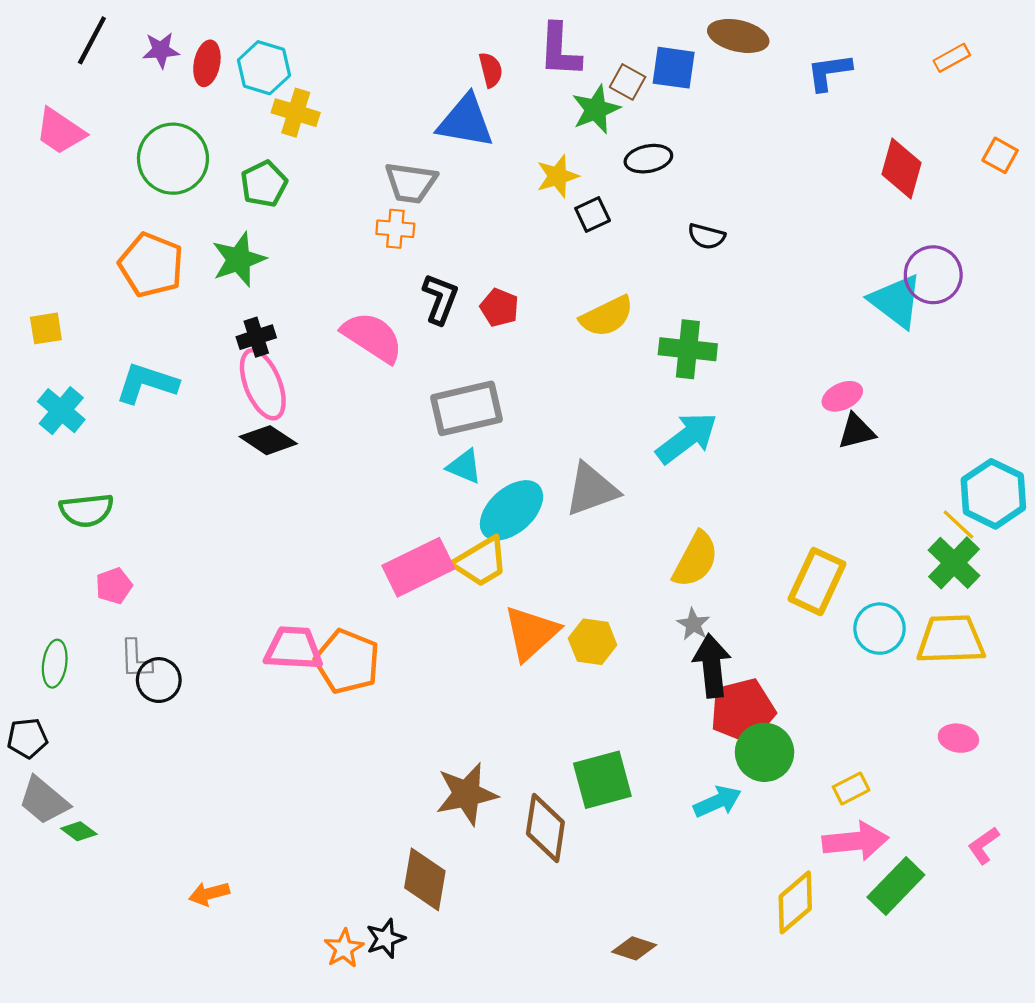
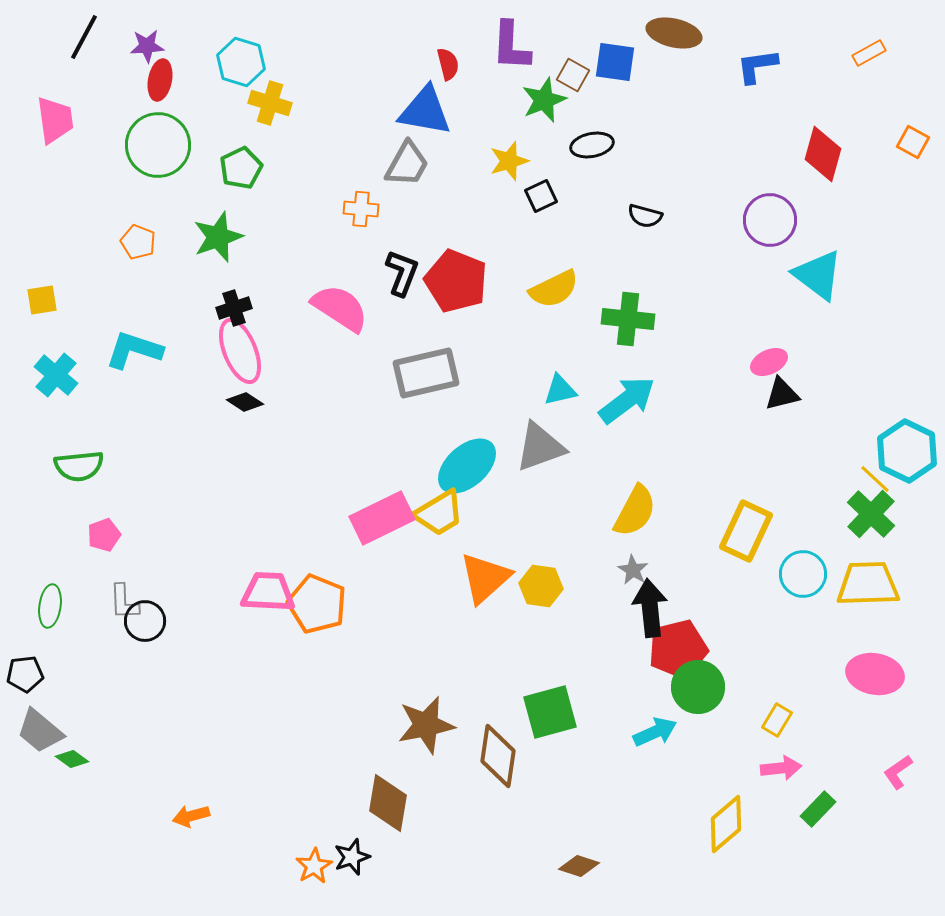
red ellipse: (207, 63) -> (160, 80), moved
pink trapezoid: (60, 131) -> (55, 120), turned -132
gray trapezoid: (411, 183) -> (407, 164), moved, turned -69
orange pentagon: (151, 265) -> (138, 242), size x0.6
purple circle: (933, 275) -> (770, 220), moved
red pentagon: (499, 308) -> (456, 281), size x1.8
black diamond: (268, 440) -> (245, 402), size x0.7
cyan triangle: (464, 466) -> (560, 390), moved, turned -36
pink ellipse: (958, 738) -> (875, 674), size x1.6
yellow rectangle: (851, 788) -> (777, 720), turned -32
pink arrow: (855, 841) -> (781, 768), size x0.7
green rectangle: (896, 886) -> (818, 809), size x0.7

